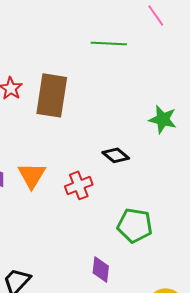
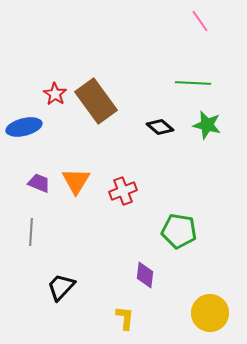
green line: (109, 43) -> (193, 83), moved
brown rectangle: (52, 95) -> (96, 101), turned -45
black diamond: (116, 155) -> (160, 127), moved

